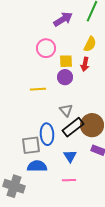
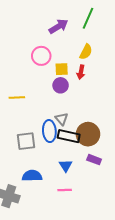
yellow line: (38, 89) -> (17, 98), moved
black rectangle: (73, 127) -> (69, 136), turned 50
blue ellipse: (47, 134) -> (49, 131), moved
gray square: (31, 145) -> (26, 141), moved

